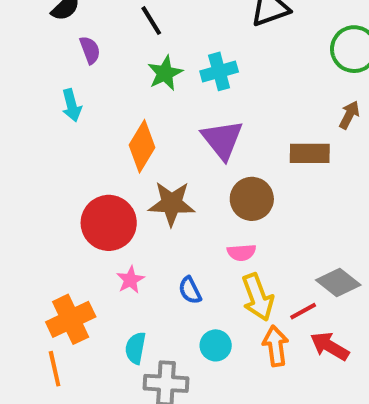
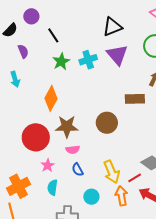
purple triangle: (222, 140) -> (117, 55), moved
pink semicircle: (242, 252) -> (73, 150), moved
cyan semicircle: (135, 348) -> (52, 187), moved

